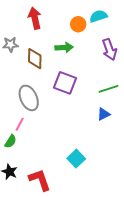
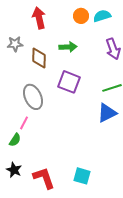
orange circle: (78, 24) -> (81, 16), moved
blue triangle: (103, 114) -> (107, 113), size x1.5
cyan square: (76, 159) -> (82, 176), moved, turned -30

